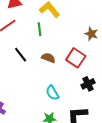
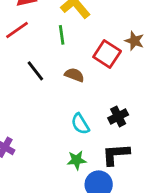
red square: (76, 58) -> (107, 54), moved
black cross: (88, 84) -> (118, 116), moved

